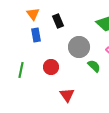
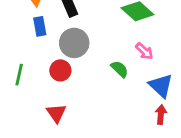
gray circle: (79, 47) -> (74, 43), moved
red triangle: (67, 95) -> (56, 113), moved

